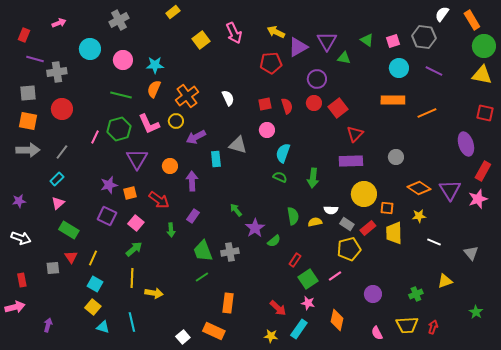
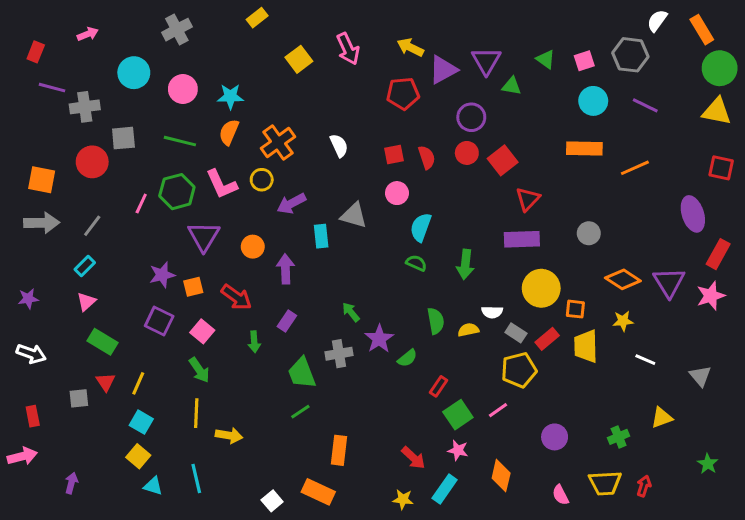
gray square: (28, 93) -> (123, 138), moved
green arrow: (134, 249) -> (199, 370), turned 96
gray cross: (230, 252) -> (339, 354), moved

